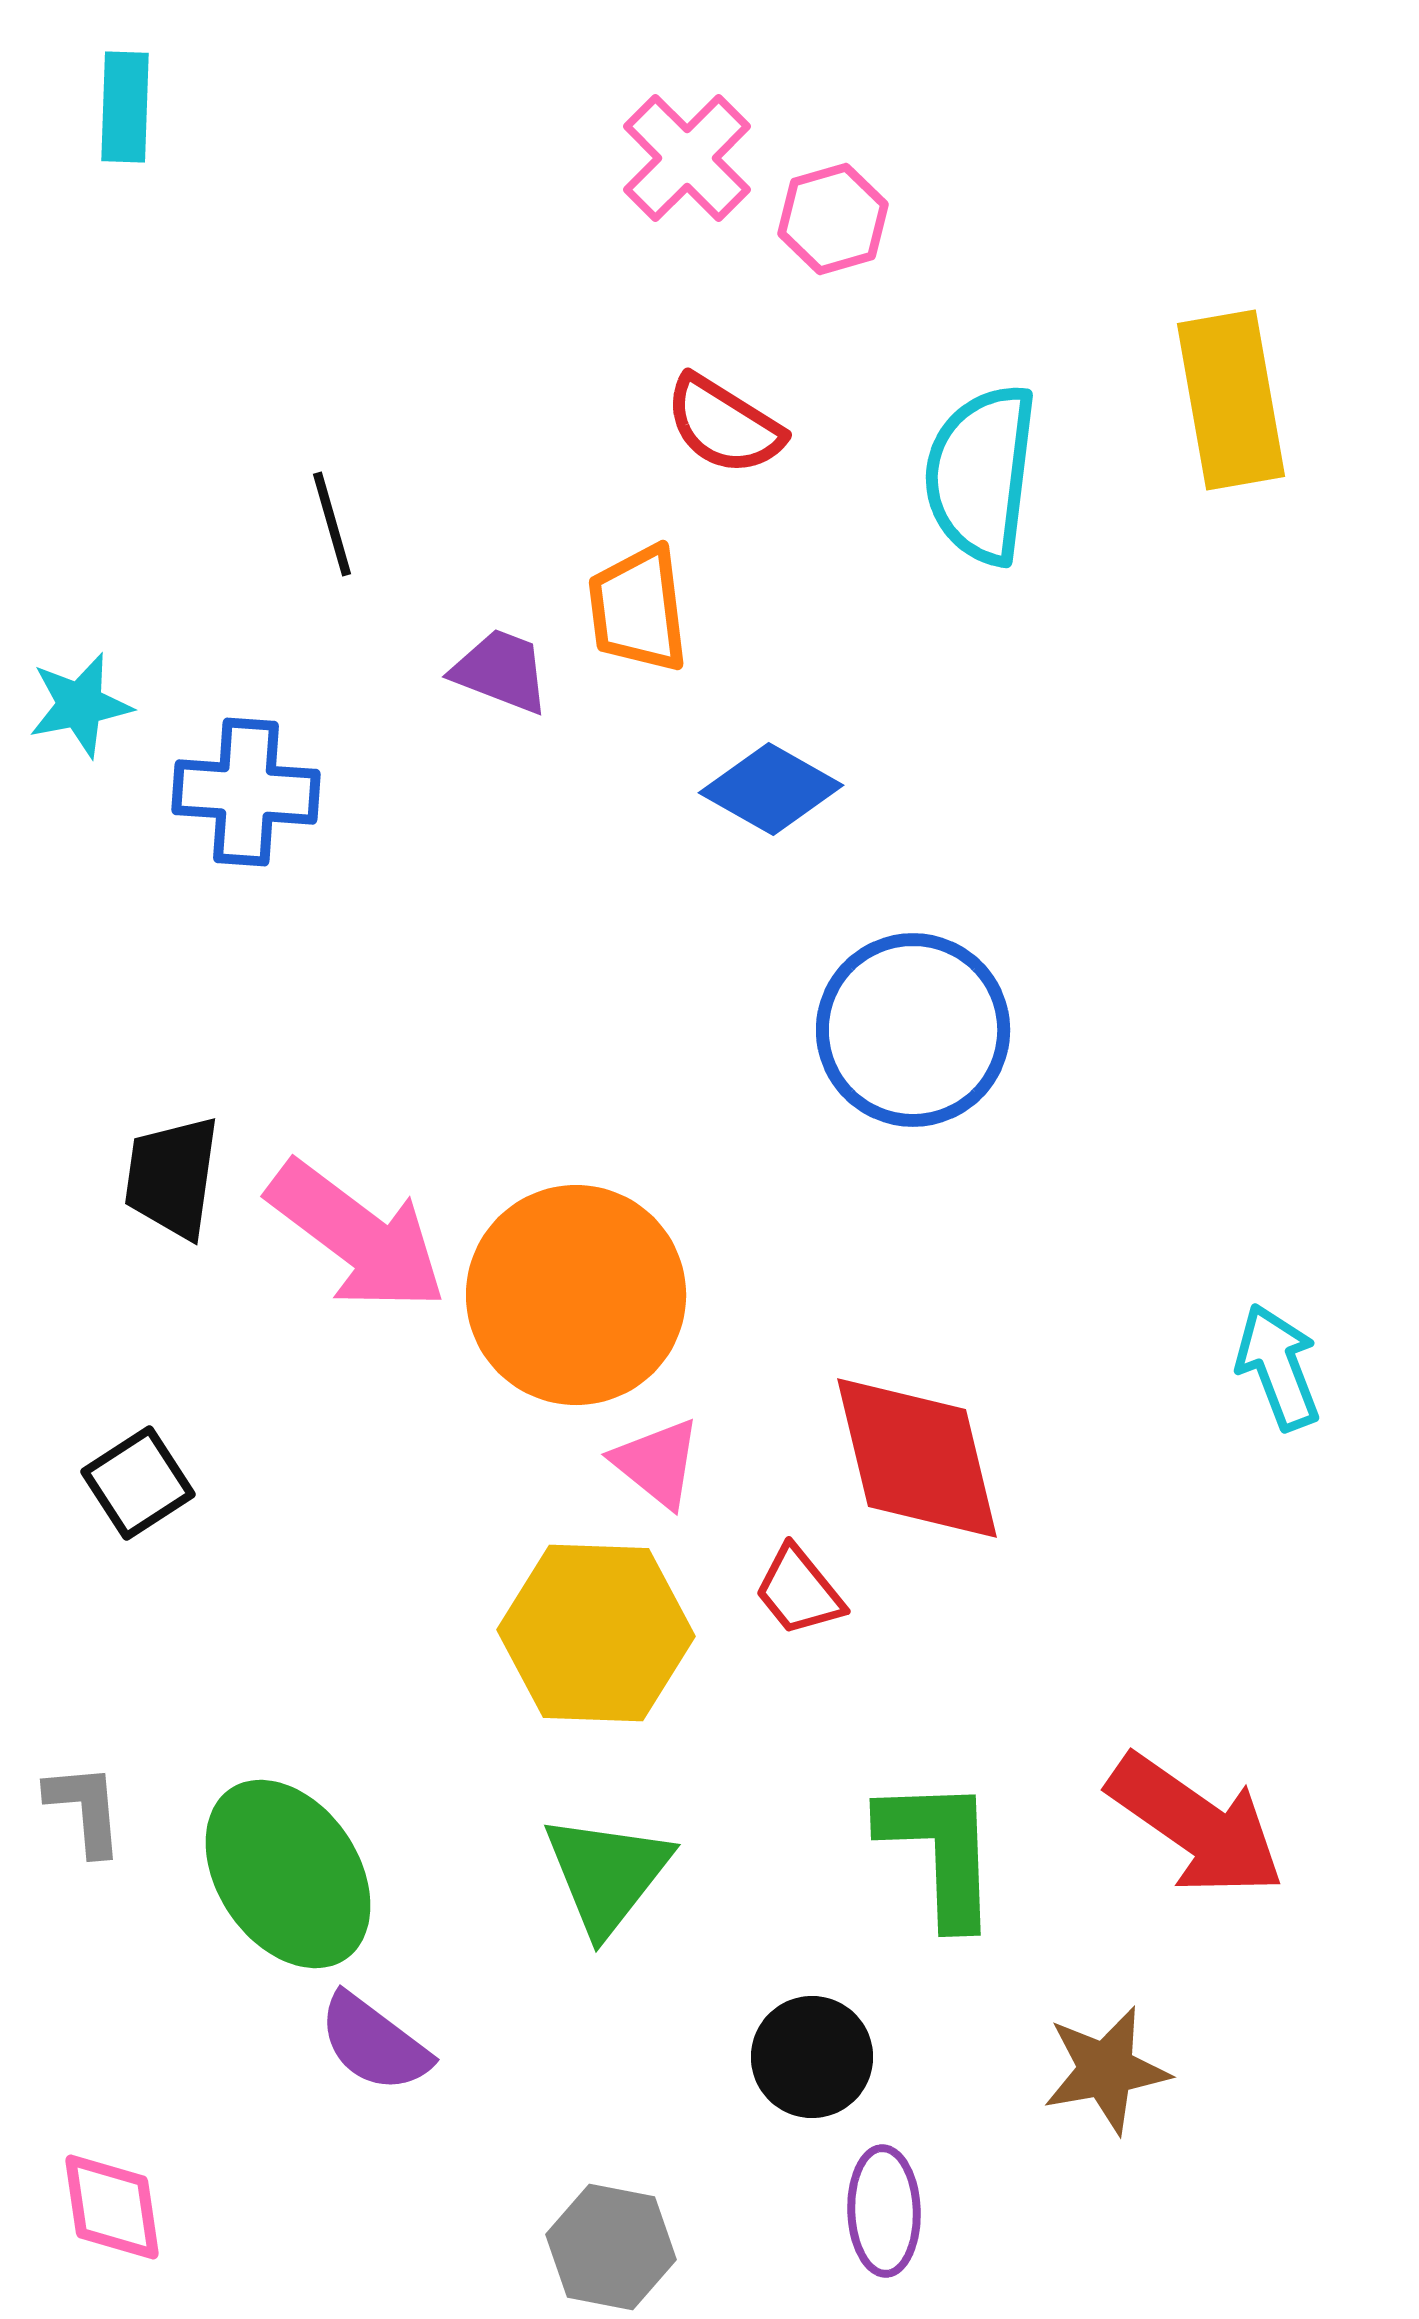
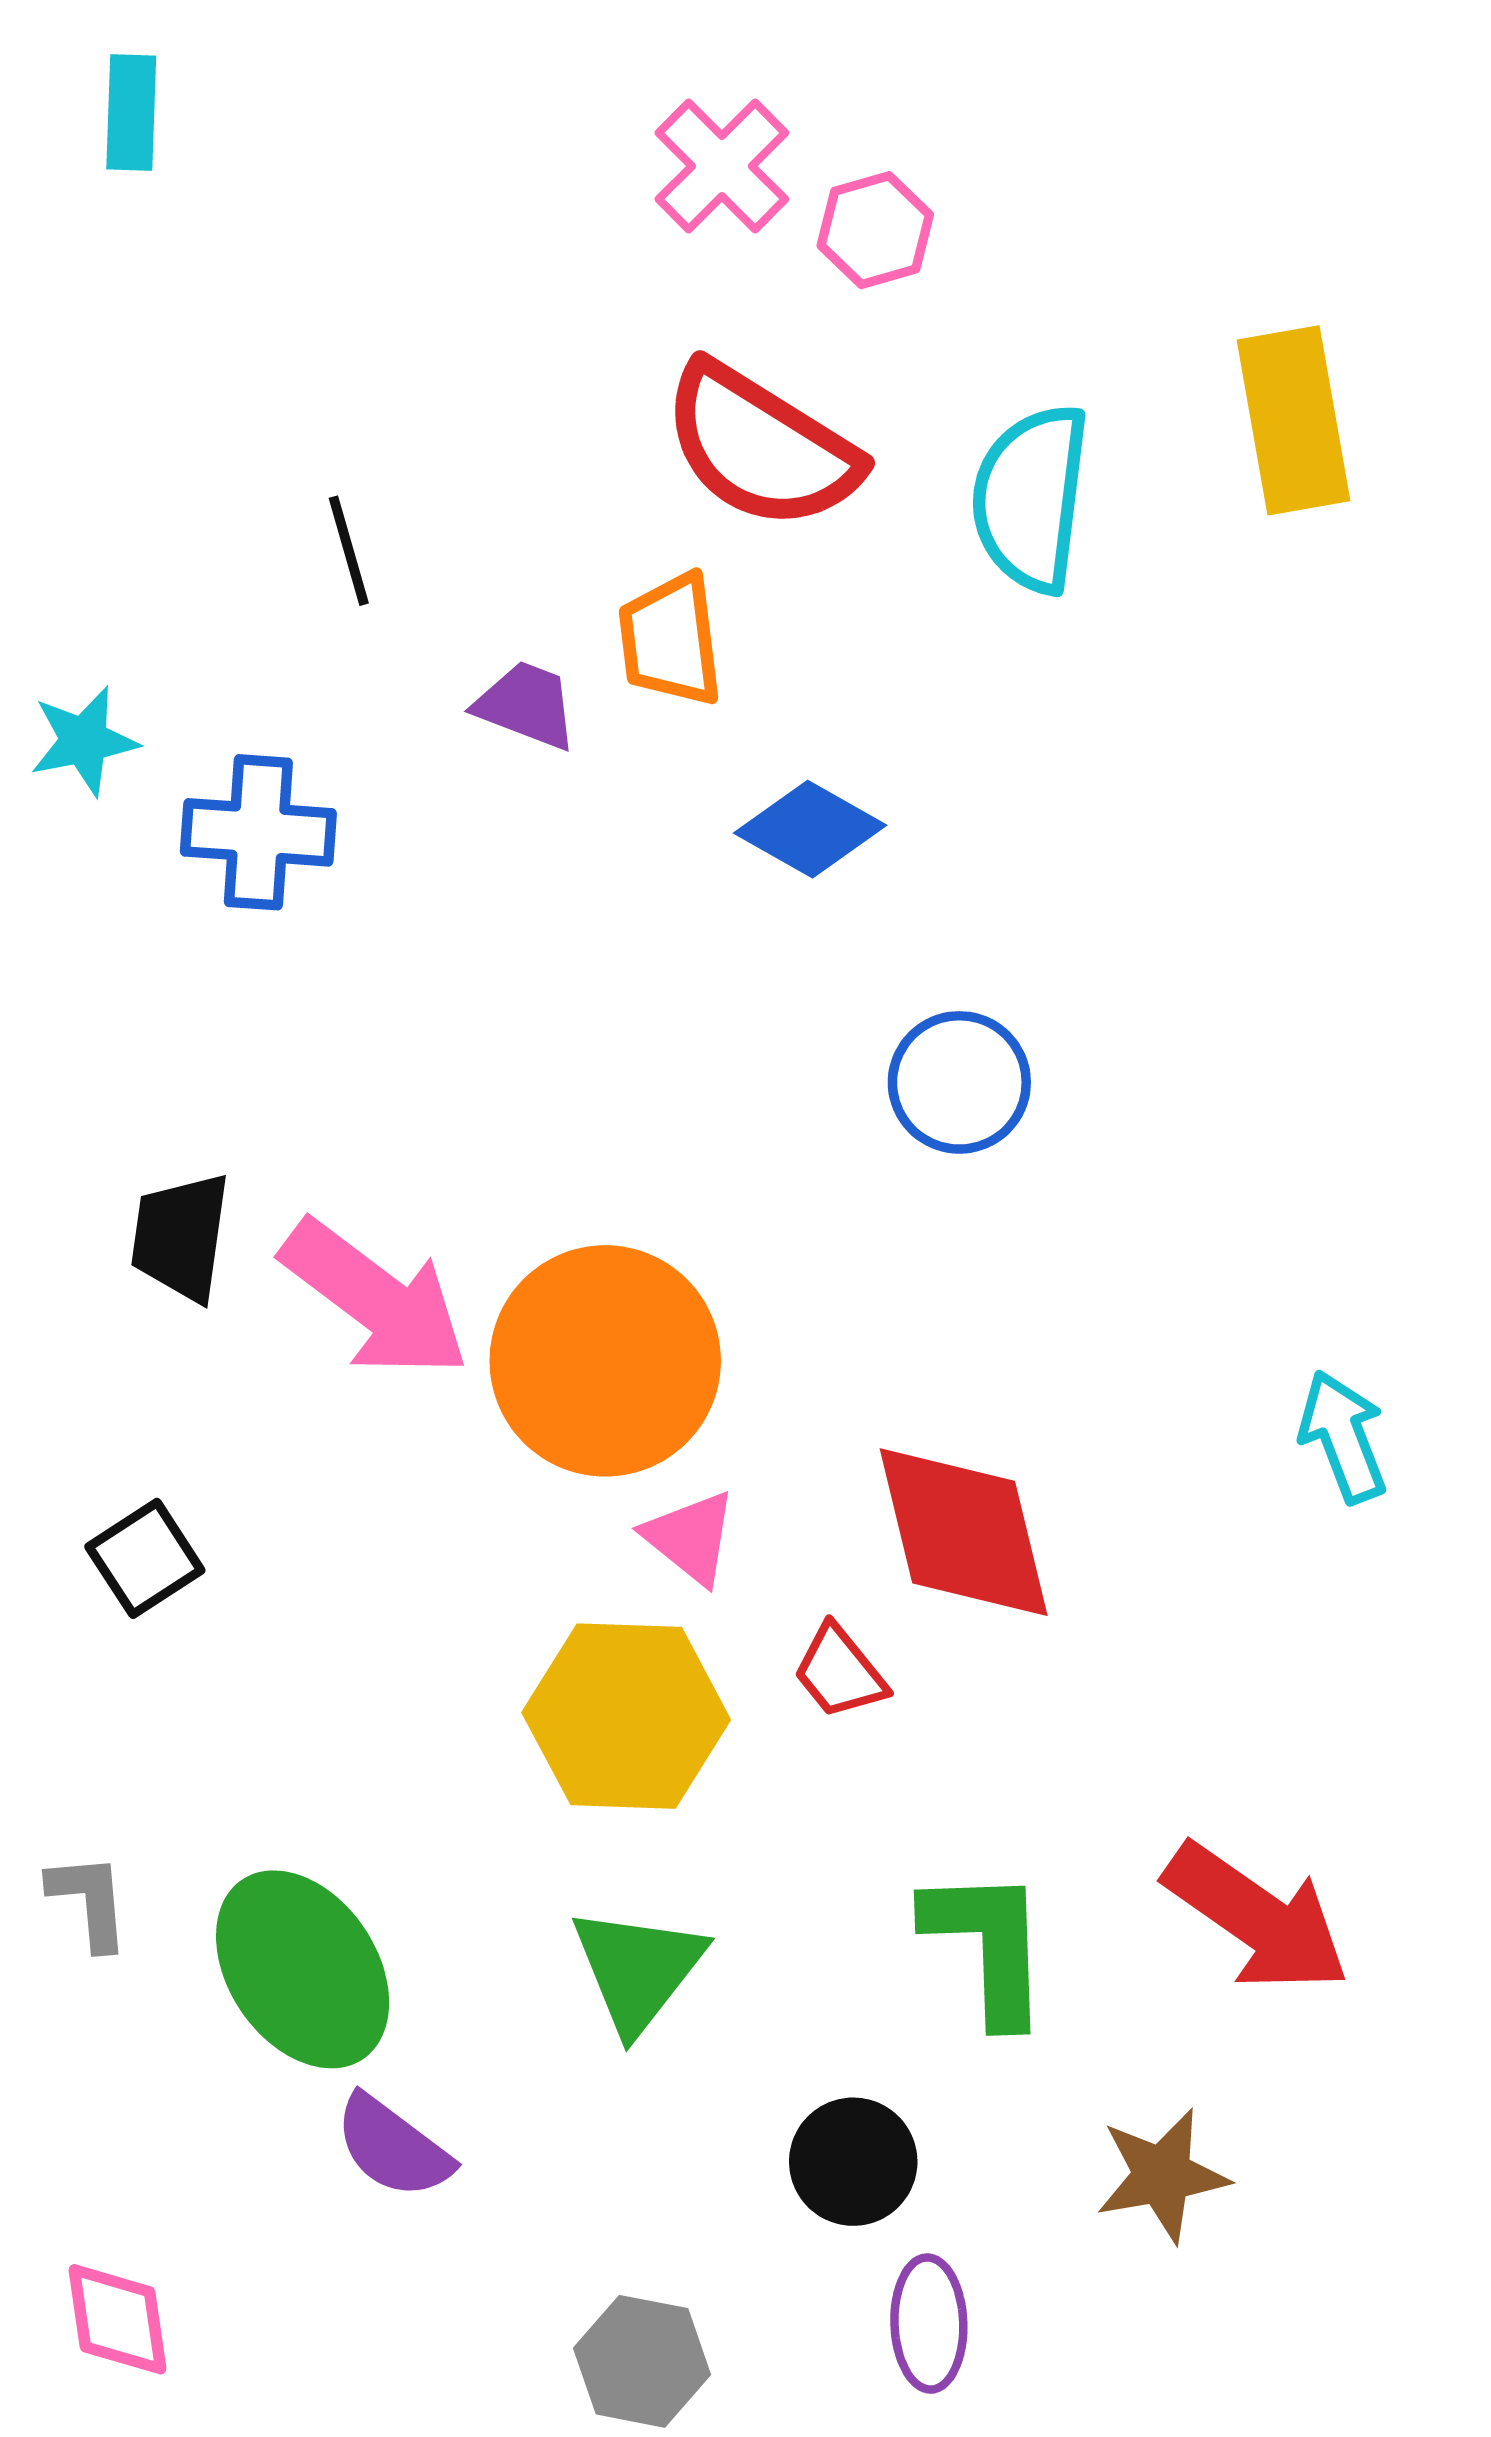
red semicircle: (724, 425) -> (761, 447), size x1.6
blue circle: (913, 1030) -> (959, 1082), size x0.7

